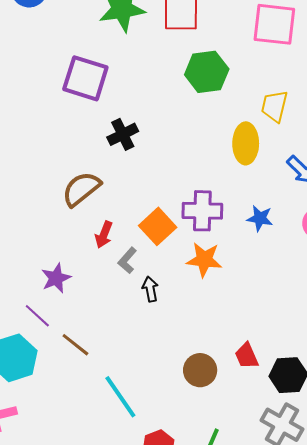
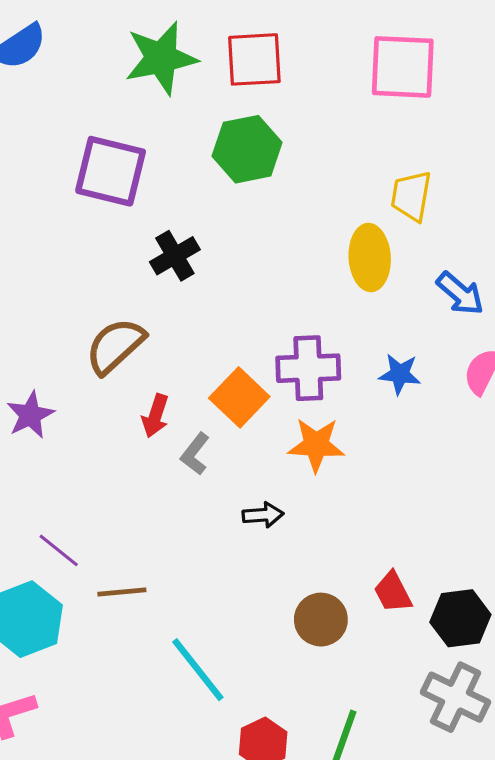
green hexagon: (207, 72) -> (247, 149), moved
purple star: (56, 278) -> (30, 415), moved
black arrow: (150, 289) -> (263, 515), moved, turned 100
brown line: (75, 345) -> (122, 592), turned -40

